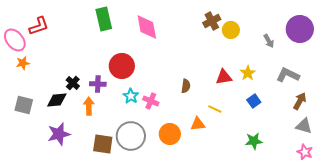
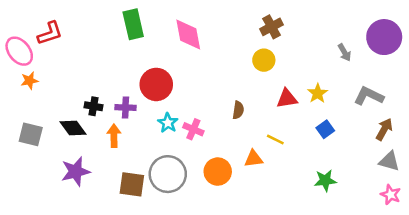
yellow circle: (231, 30) -> (264, 60), moved
black cross: (73, 83) -> (93, 106), turned -32
black diamond: (57, 100) -> (73, 128), turned 60

